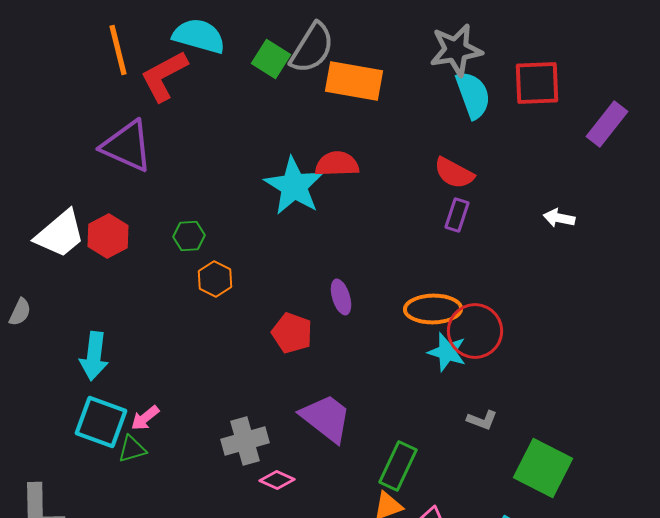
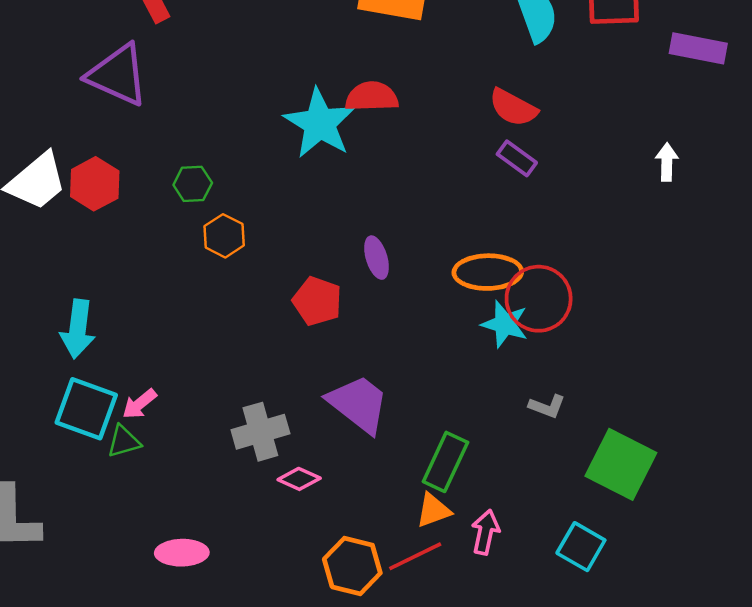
purple rectangle: (607, 124) -> (698, 48), turned 63
purple rectangle: (457, 215) -> (517, 158), turned -72
white arrow: (559, 218) -> (667, 162), moved, turned 80

